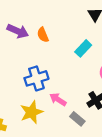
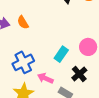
cyan rectangle: (83, 48) -> (61, 54), moved

